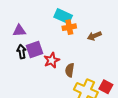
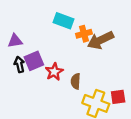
orange cross: (69, 27) -> (84, 34), moved
brown arrow: (94, 36) -> (101, 40), size x1.6
red square: (106, 87) -> (118, 97), turned -32

